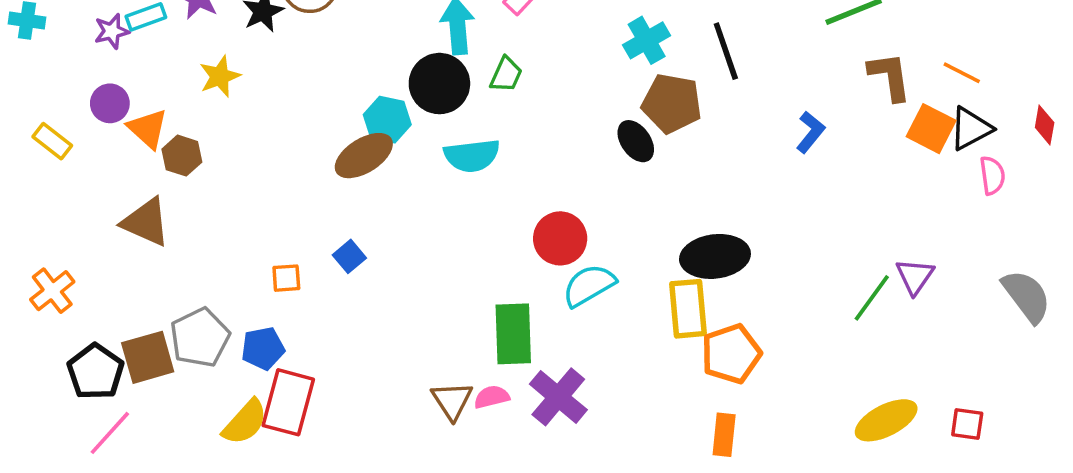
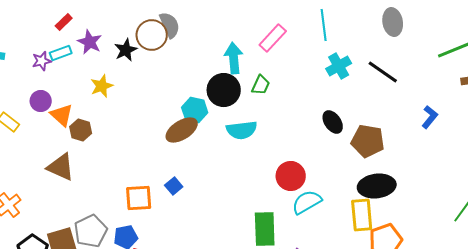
black line: (726, 51) -> (383, 72), turned -36
brown pentagon: (672, 103) -> (368, 141), moved
orange square: (286, 278) -> (139, 198), size x1.6

